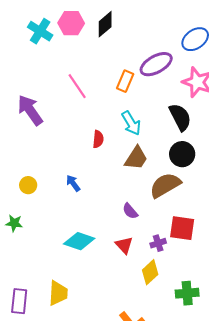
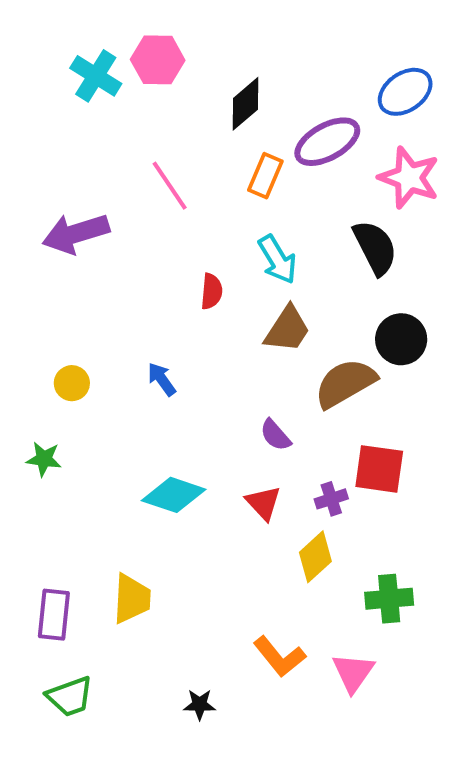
black diamond: (105, 24) -> (245, 104), moved
purple arrow: (30, 110) -> (76, 233), turned -72
black circle: (182, 154) -> (401, 339), moved

